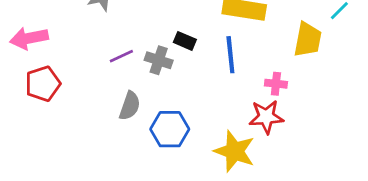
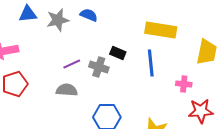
gray semicircle: (130, 106) -> (67, 90), moved, turned -105
red star: (266, 117) -> (201, 111), moved

